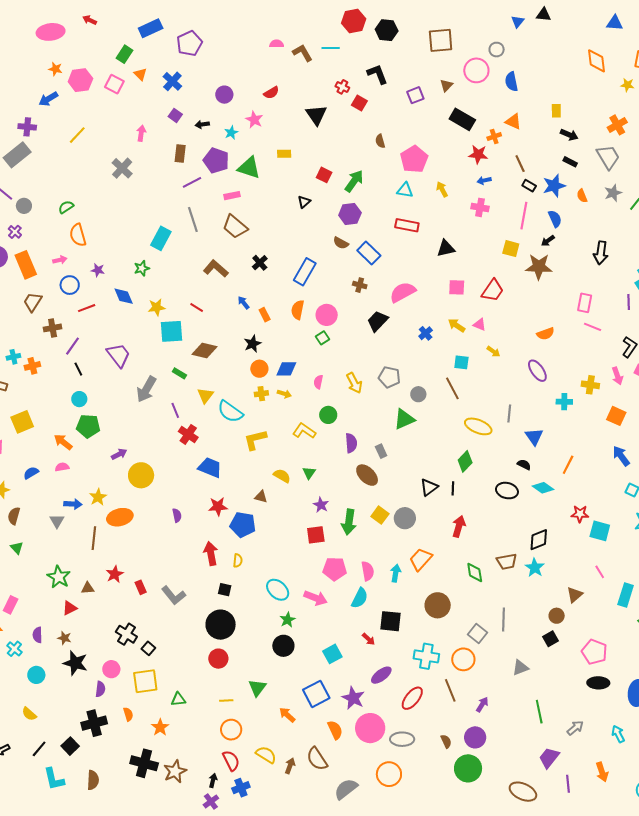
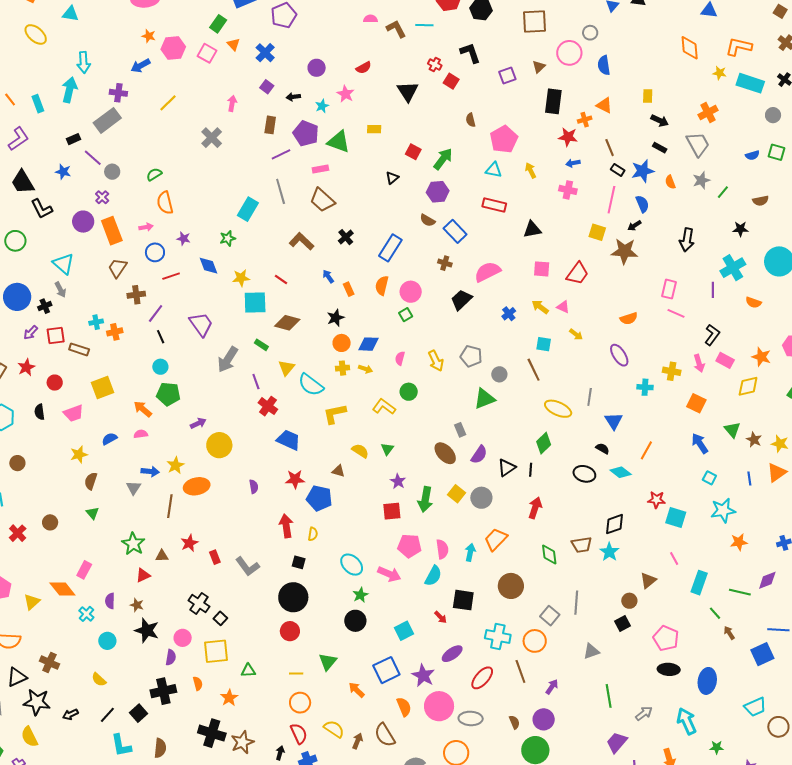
black rectangle: (462, 119) -> (553, 101), turned 65
purple semicircle: (351, 443) -> (479, 455), moved, turned 36
cyan arrow: (618, 734) -> (687, 721), size x1.5

